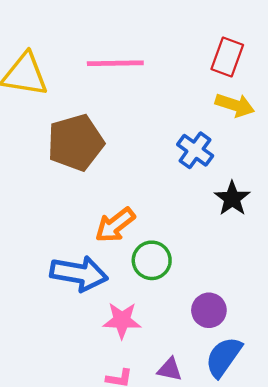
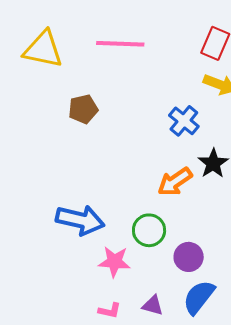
brown pentagon: (76, 143) -> (83, 109), size x0.6
orange arrow: (115, 225) -> (175, 182), moved
green circle: (152, 260) -> (149, 230), moved

